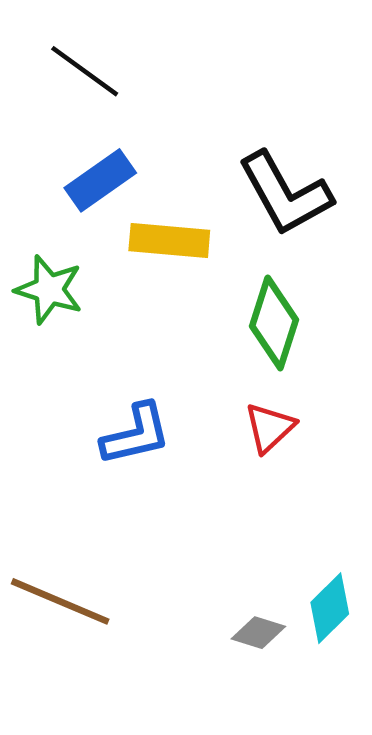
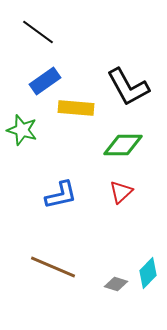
green diamond: (274, 323) -> (123, 145), turned 72
brown line: (60, 601) -> (53, 267), moved

